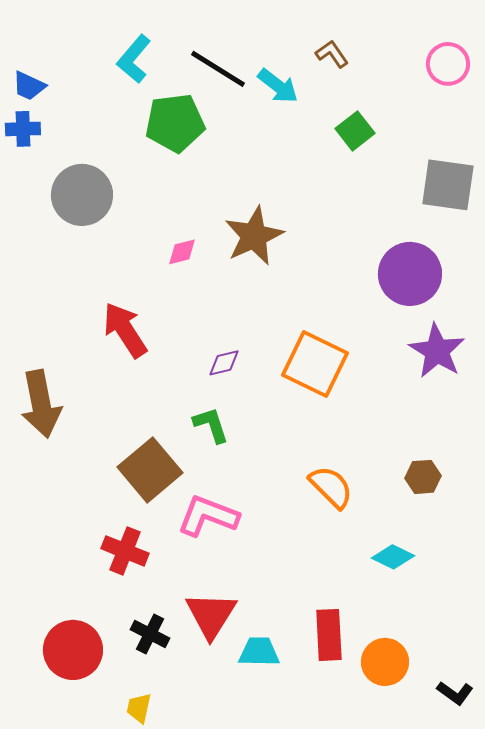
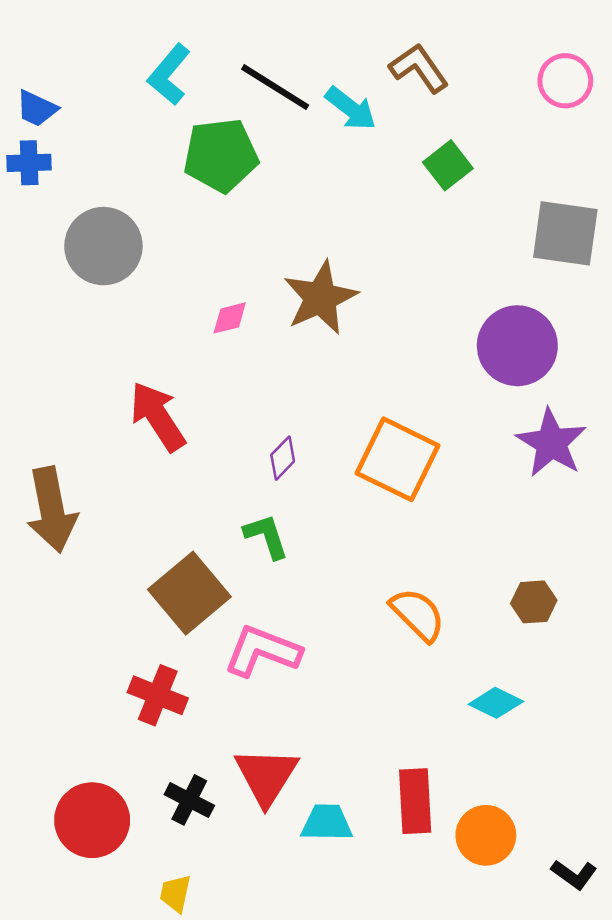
brown L-shape: (332, 54) -> (419, 68), size x1.4
purple diamond: (224, 363) -> (283, 458), turned -32

